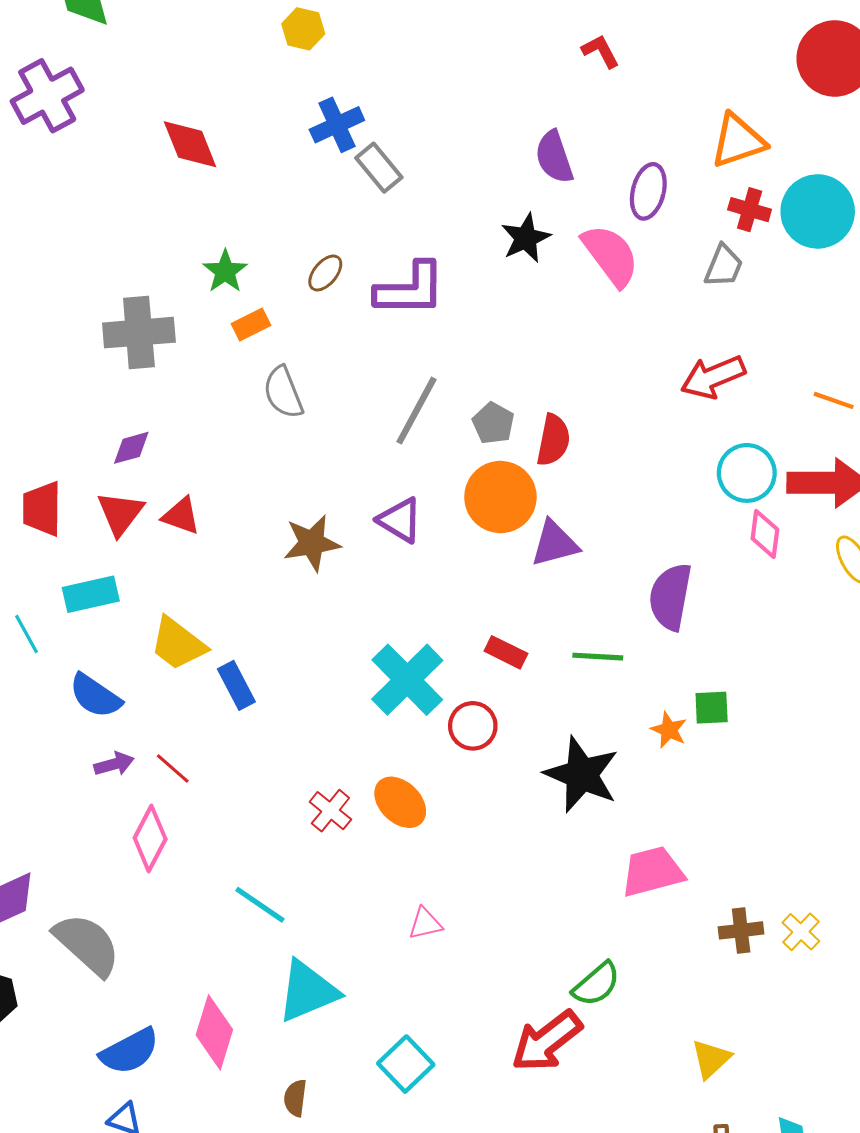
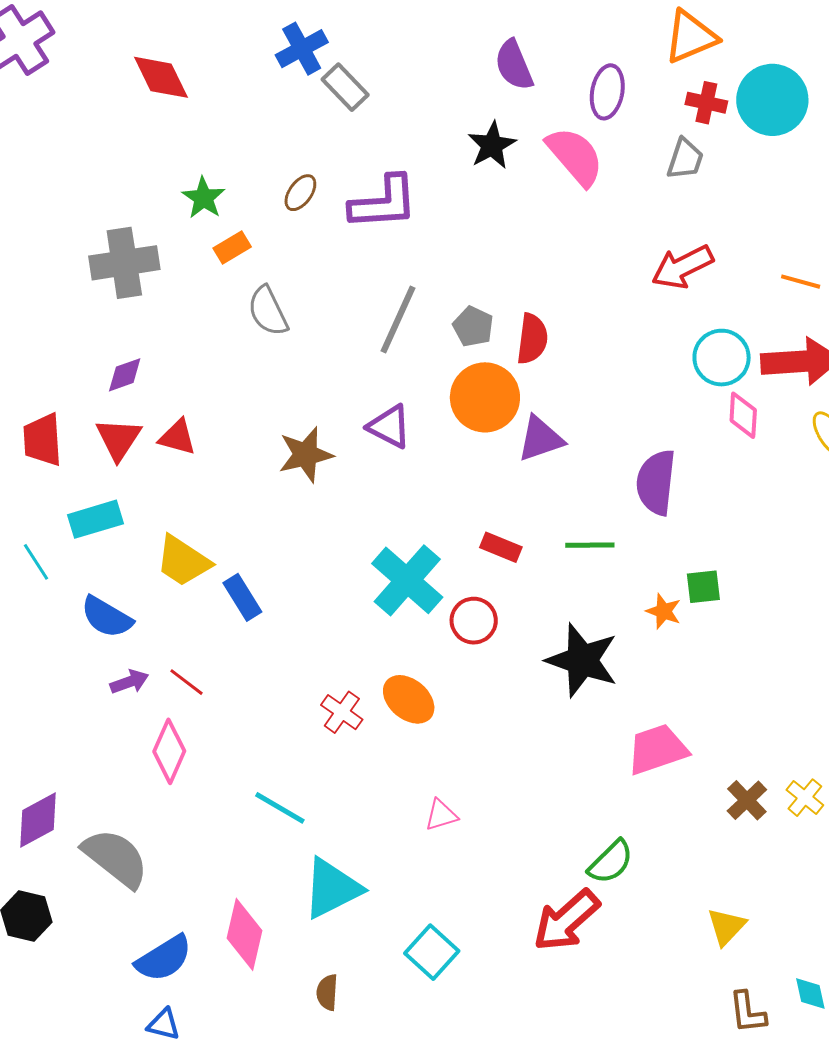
brown cross: (741, 930) -> (747, 800), turned -33

